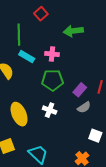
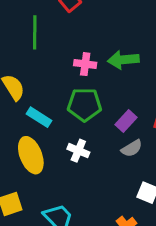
green arrow: (73, 31) -> (123, 60), moved
cyan rectangle: (27, 57) -> (39, 117), moved

